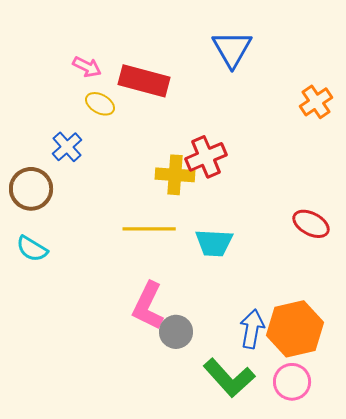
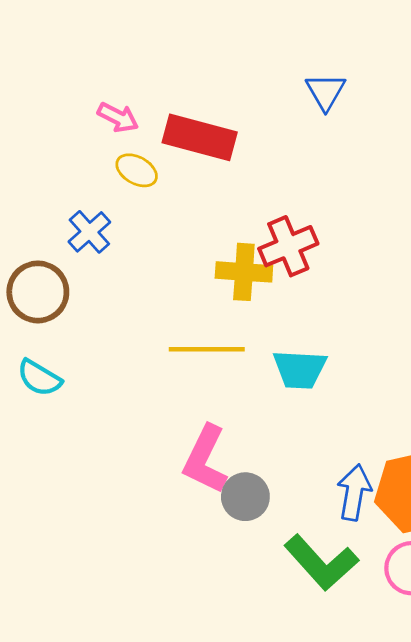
blue triangle: (232, 49) -> (326, 92), size x0.7

